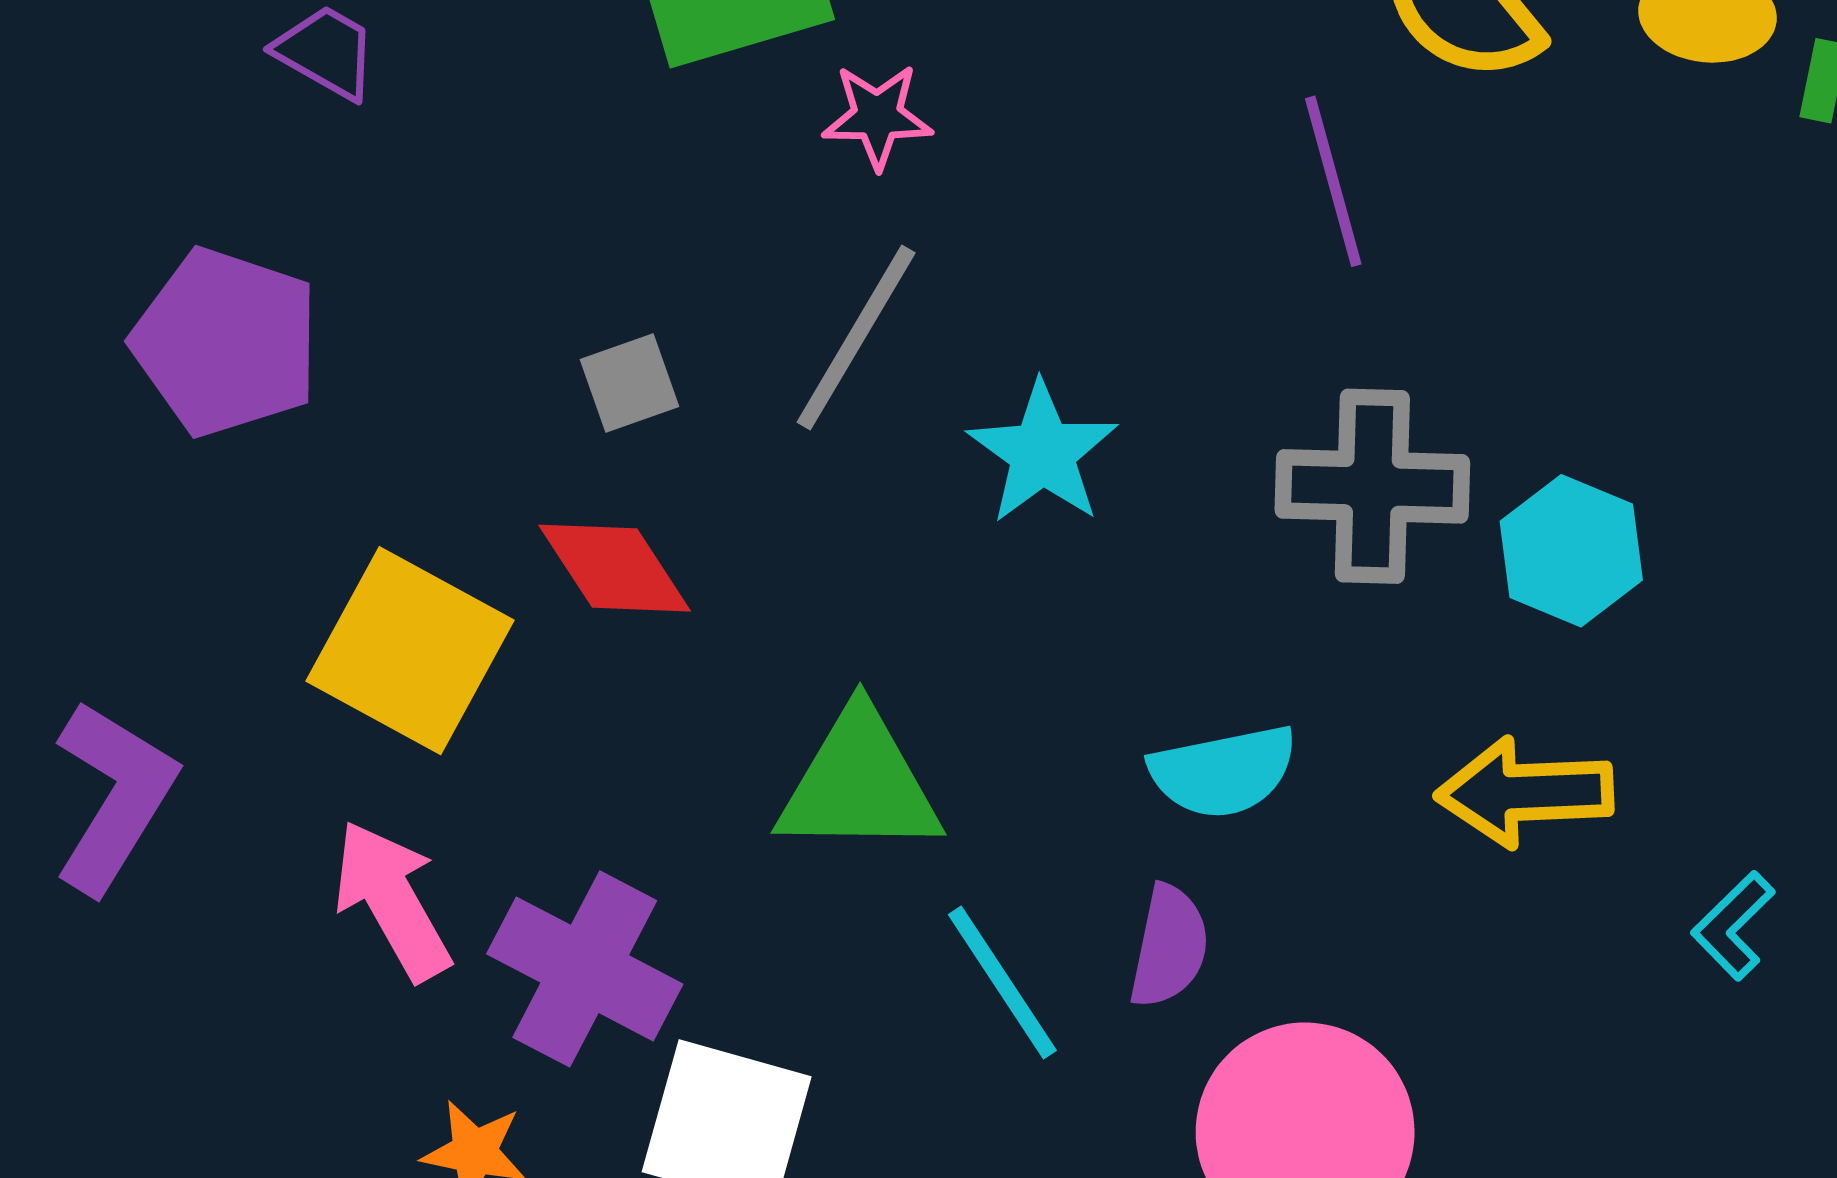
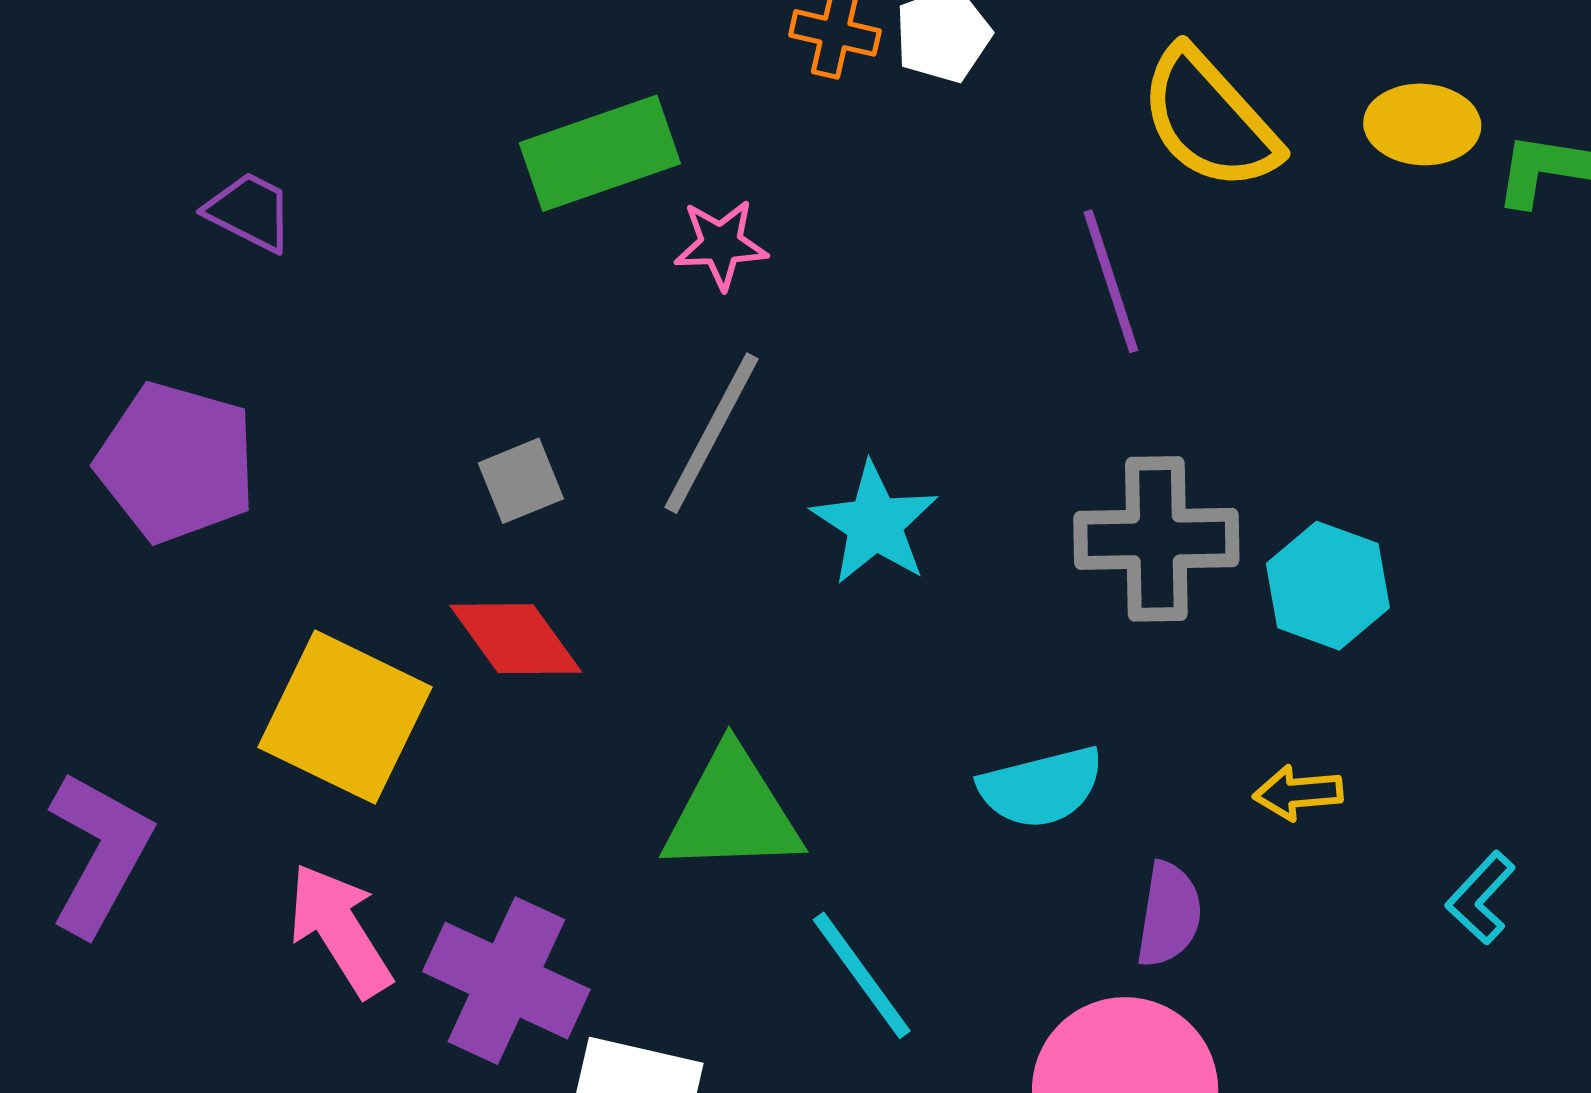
yellow arrow: (1525, 792) -> (1298, 793), size x0.6
purple semicircle: (1169, 946) -> (1169, 915), moved

